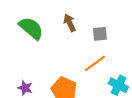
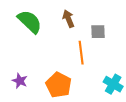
orange line: (95, 64) -> (81, 53), moved, turned -65

